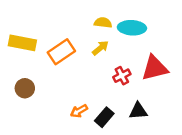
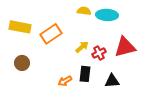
yellow arrow: (100, 48) -> (82, 47), moved
black rectangle: (104, 117) -> (85, 74), moved, turned -35

